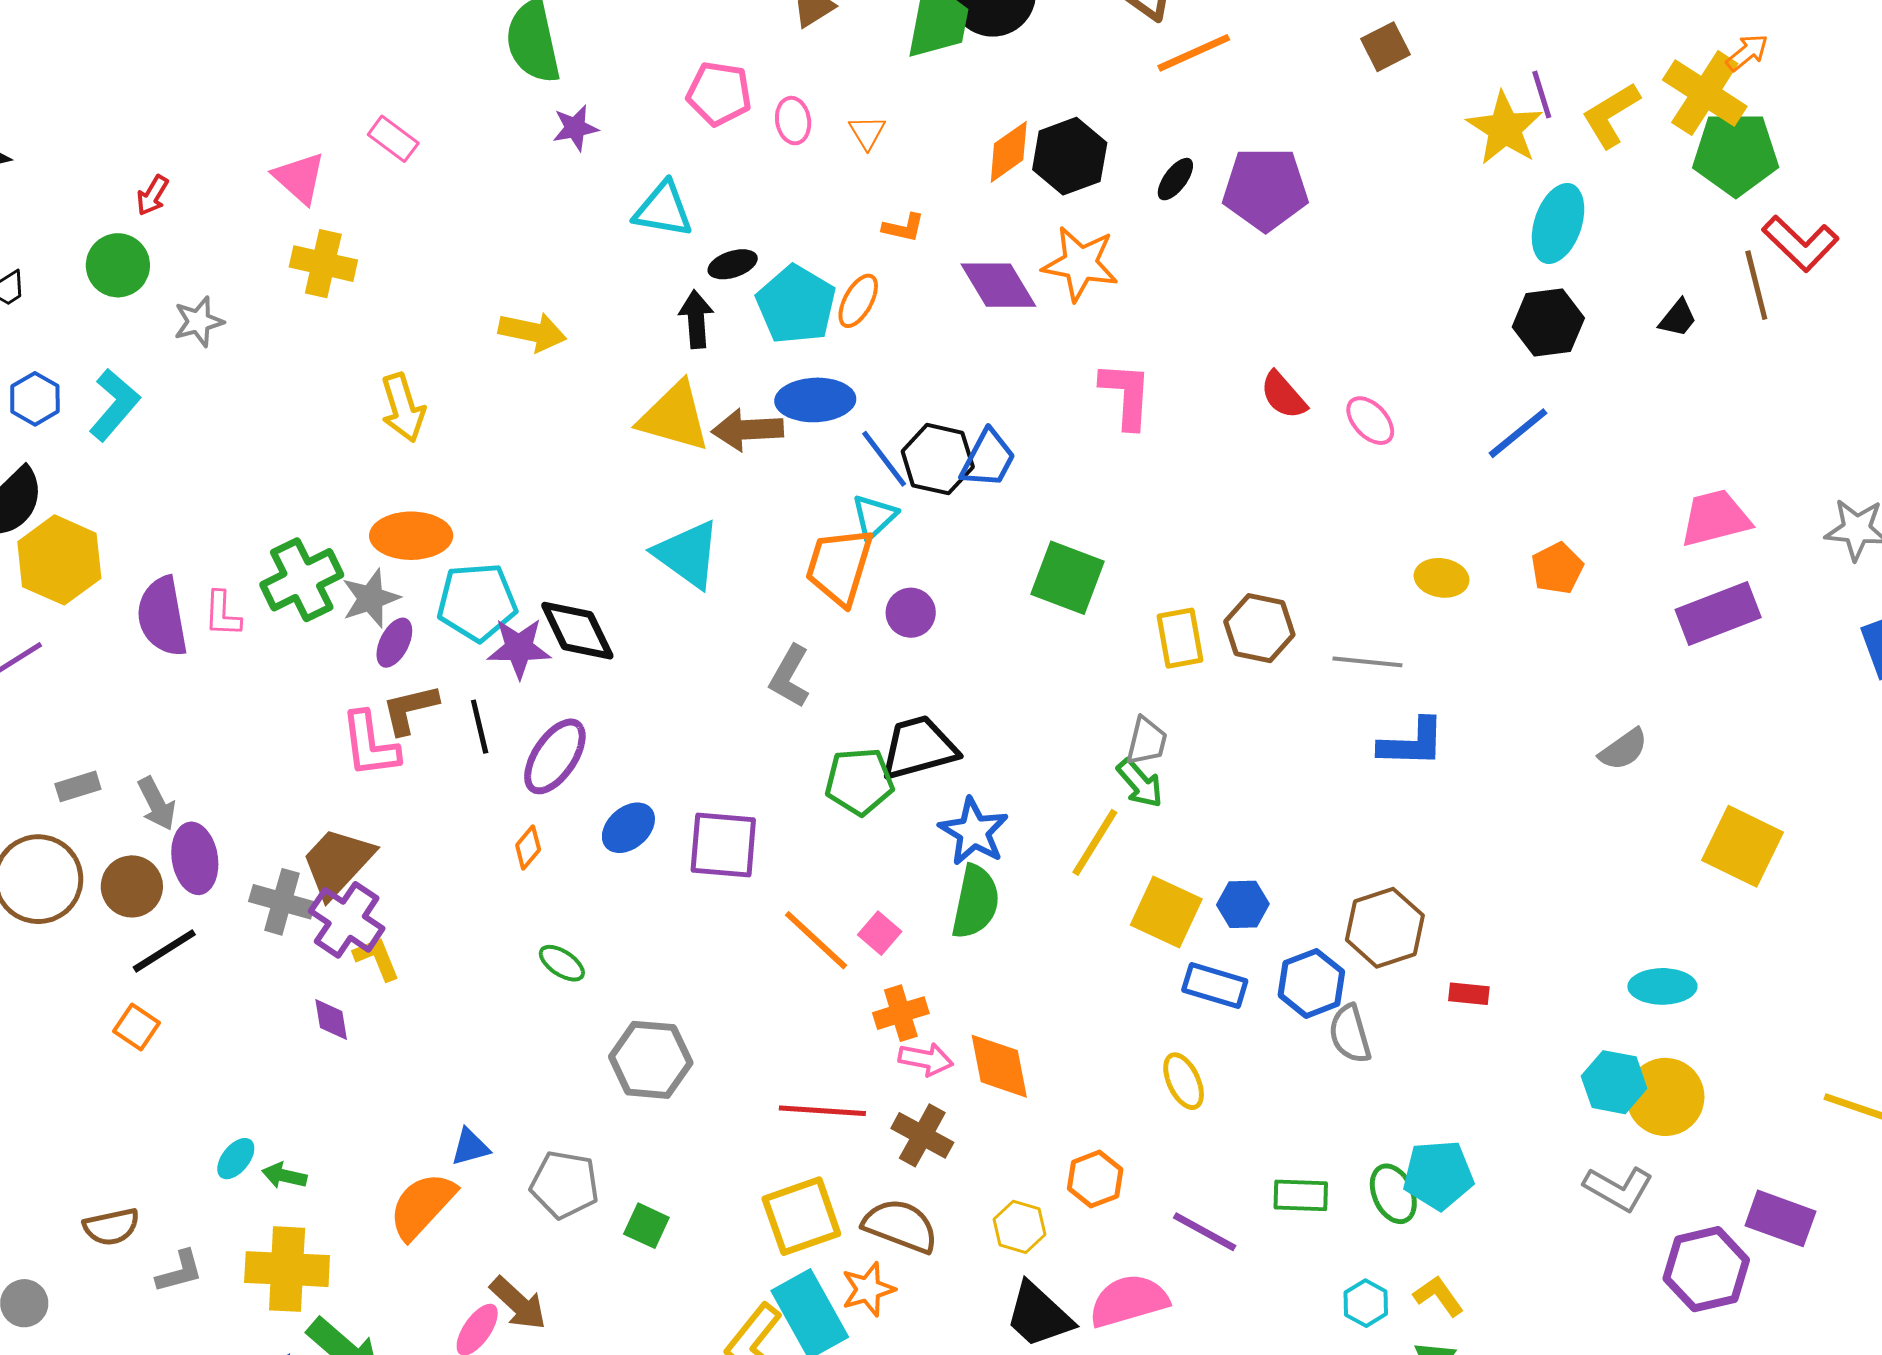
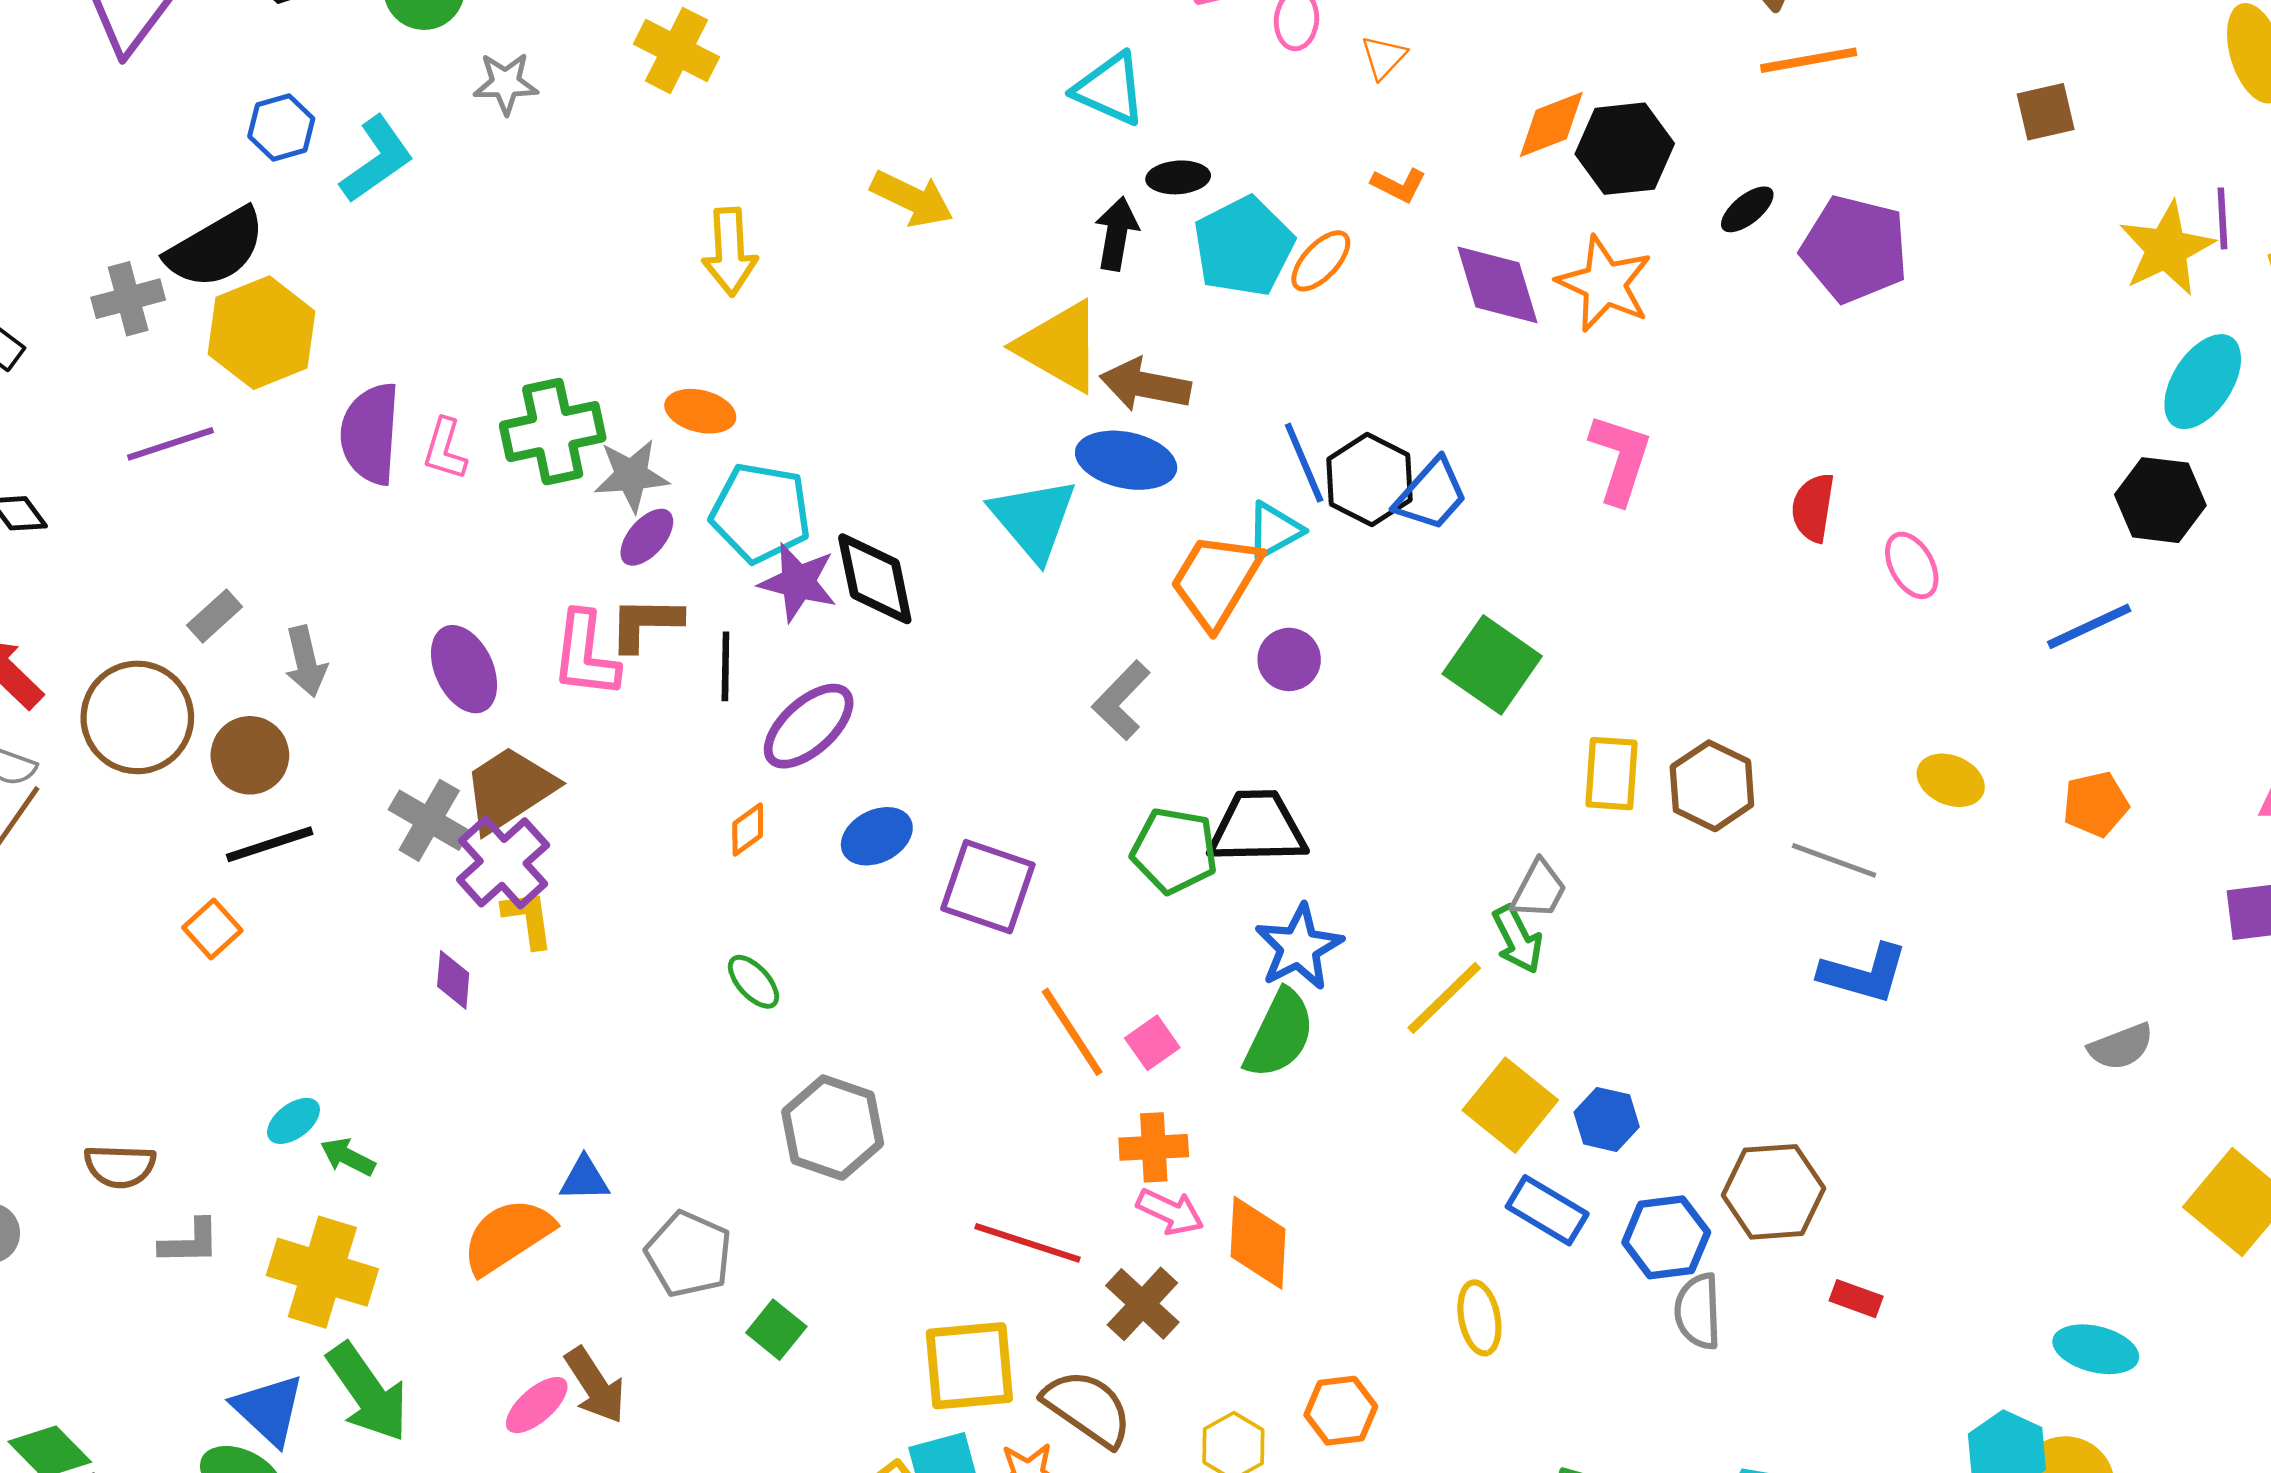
red semicircle: (1283, 395) -> (1813, 508), turned 36
blue ellipse: (815, 400) -> (1126, 460), moved
orange ellipse: (411, 536) -> (700, 411), size x0.7
gray rectangle: (78, 786) -> (215, 616), turned -39
purple ellipse: (195, 858) -> (464, 669), moved, turned -30

